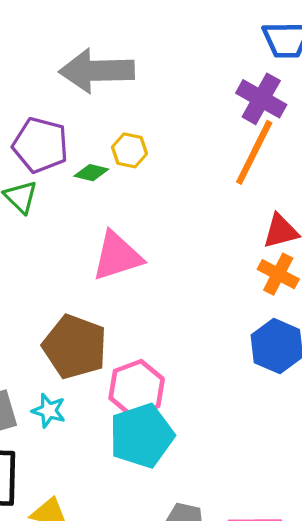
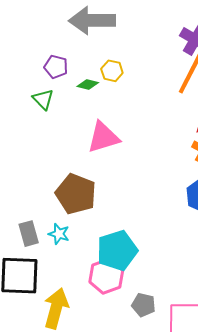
purple pentagon: (40, 145) -> (56, 67), size x0.7
pink hexagon: (137, 388) -> (106, 276), moved

